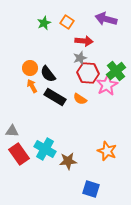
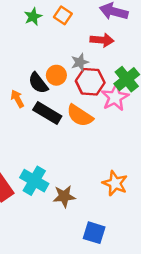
red arrow: (84, 41) -> (102, 40), moved
orange circle: (30, 68) -> (56, 75), moved
orange semicircle: (80, 99) -> (80, 116), size x1.5

